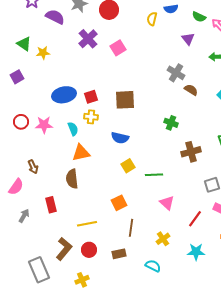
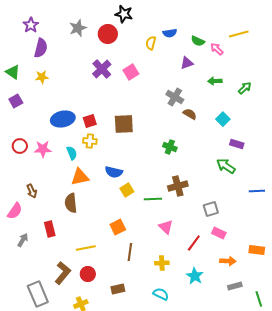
purple semicircle: (55, 17) -> (41, 48), moved, turned 78
purple cross: (88, 39) -> (102, 69), moved
purple triangle: (188, 39) -> (187, 63), turned 48
green triangle: (24, 44) -> (13, 72), moved
pink square: (118, 48) -> (131, 72), moved
blue semicircle: (120, 138) -> (114, 172), moved
brown cross: (191, 152) -> (178, 186), moved
yellow cross: (163, 239) -> (162, 263), turned 32
cyan star: (196, 252) -> (195, 276), turned 30
brown rectangle: (119, 254) -> (118, 289), moved
cyan semicircle: (153, 266) -> (161, 294), moved

